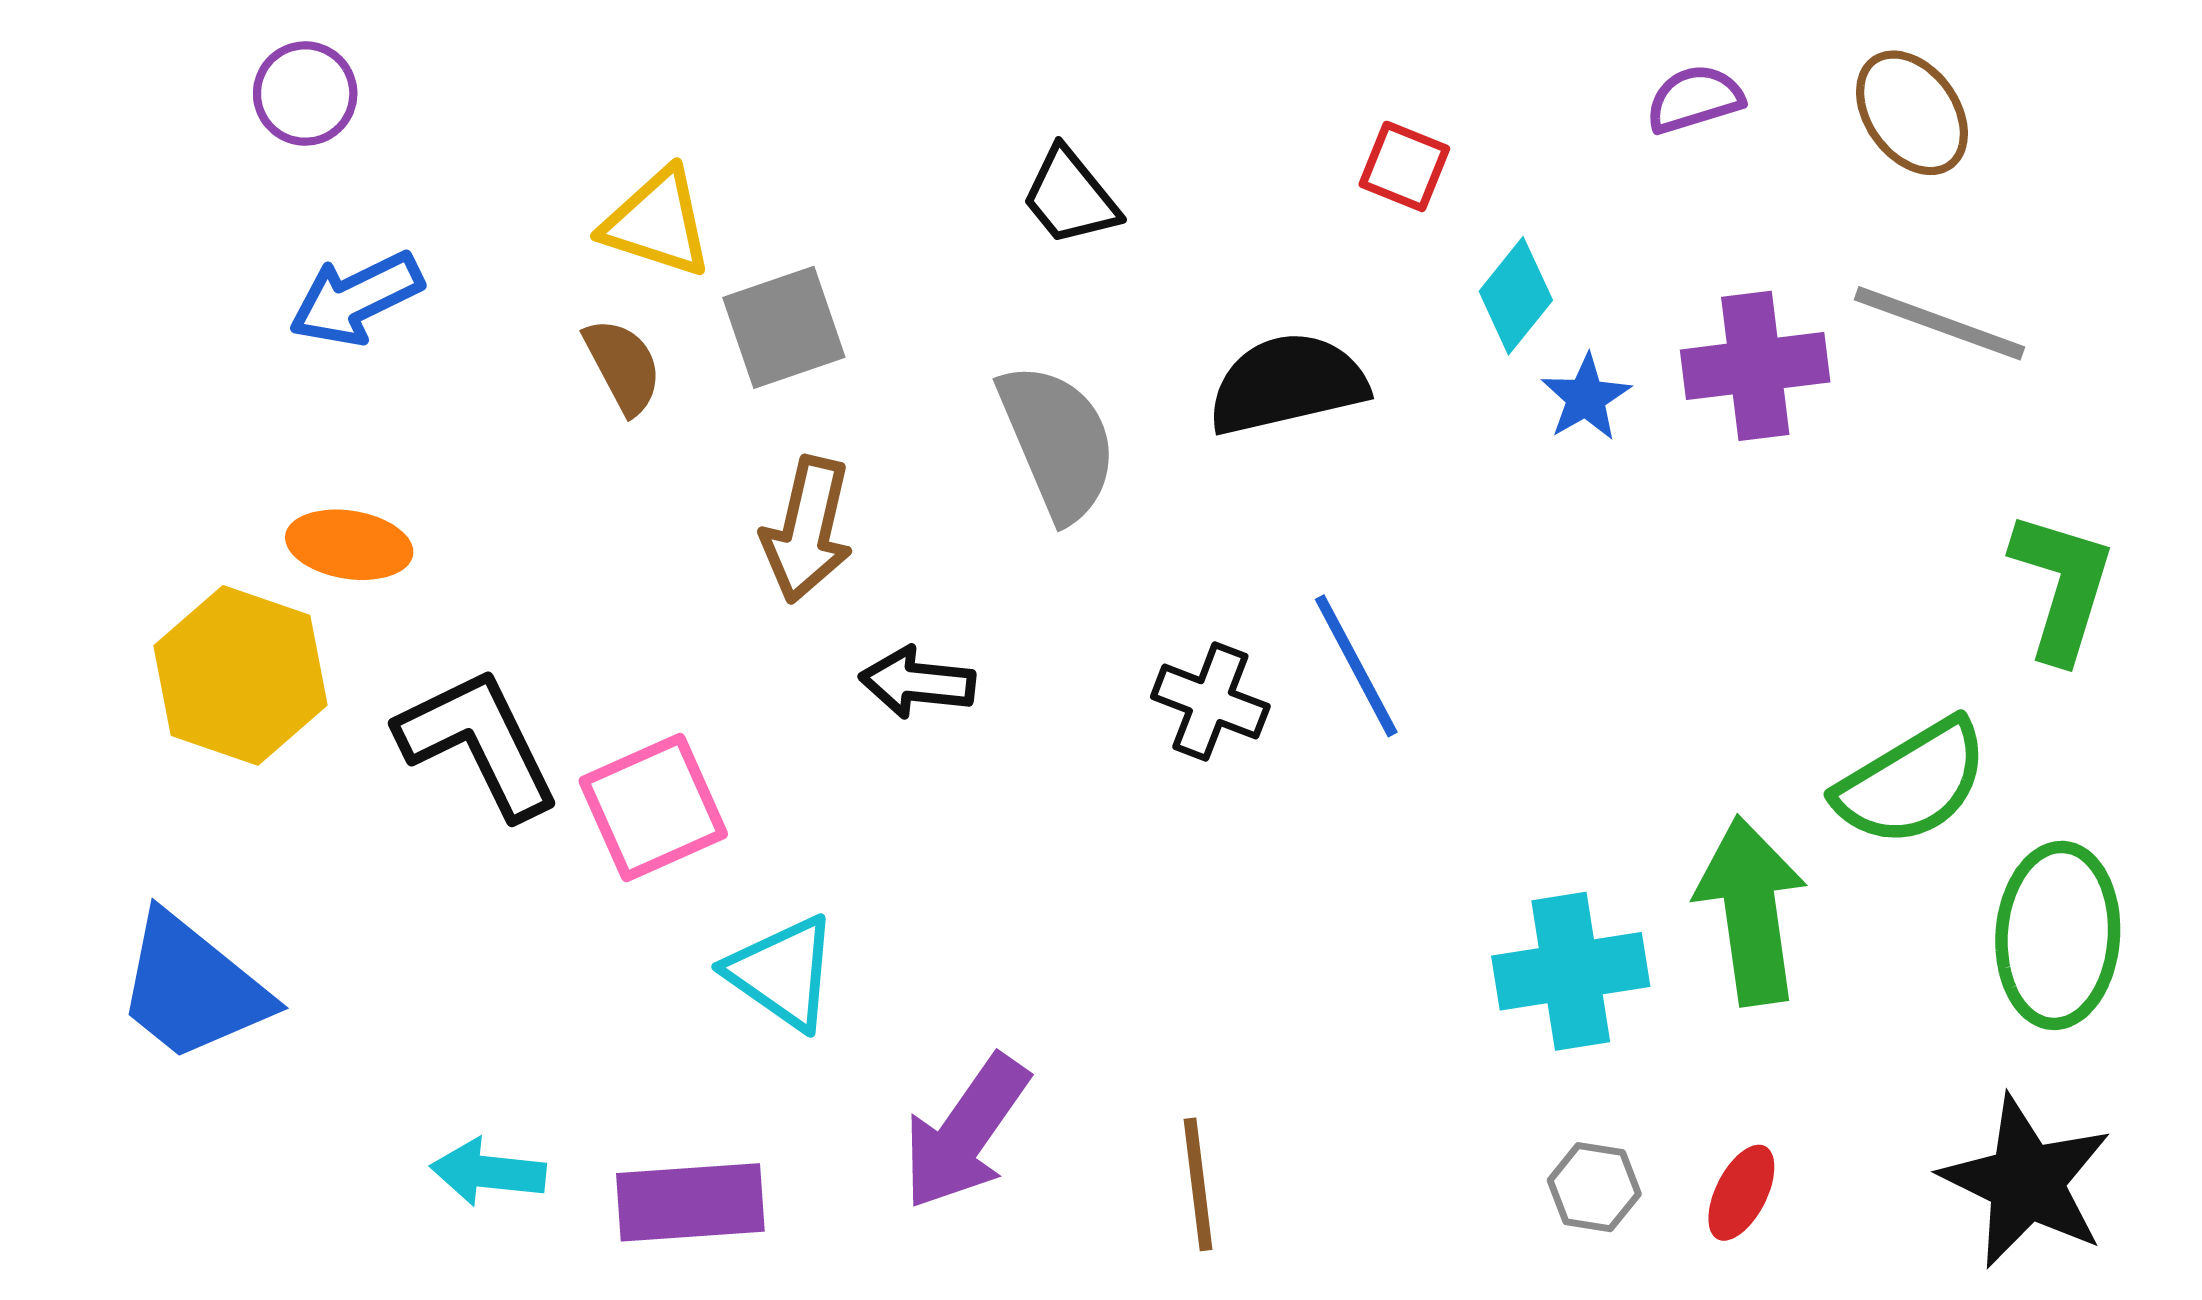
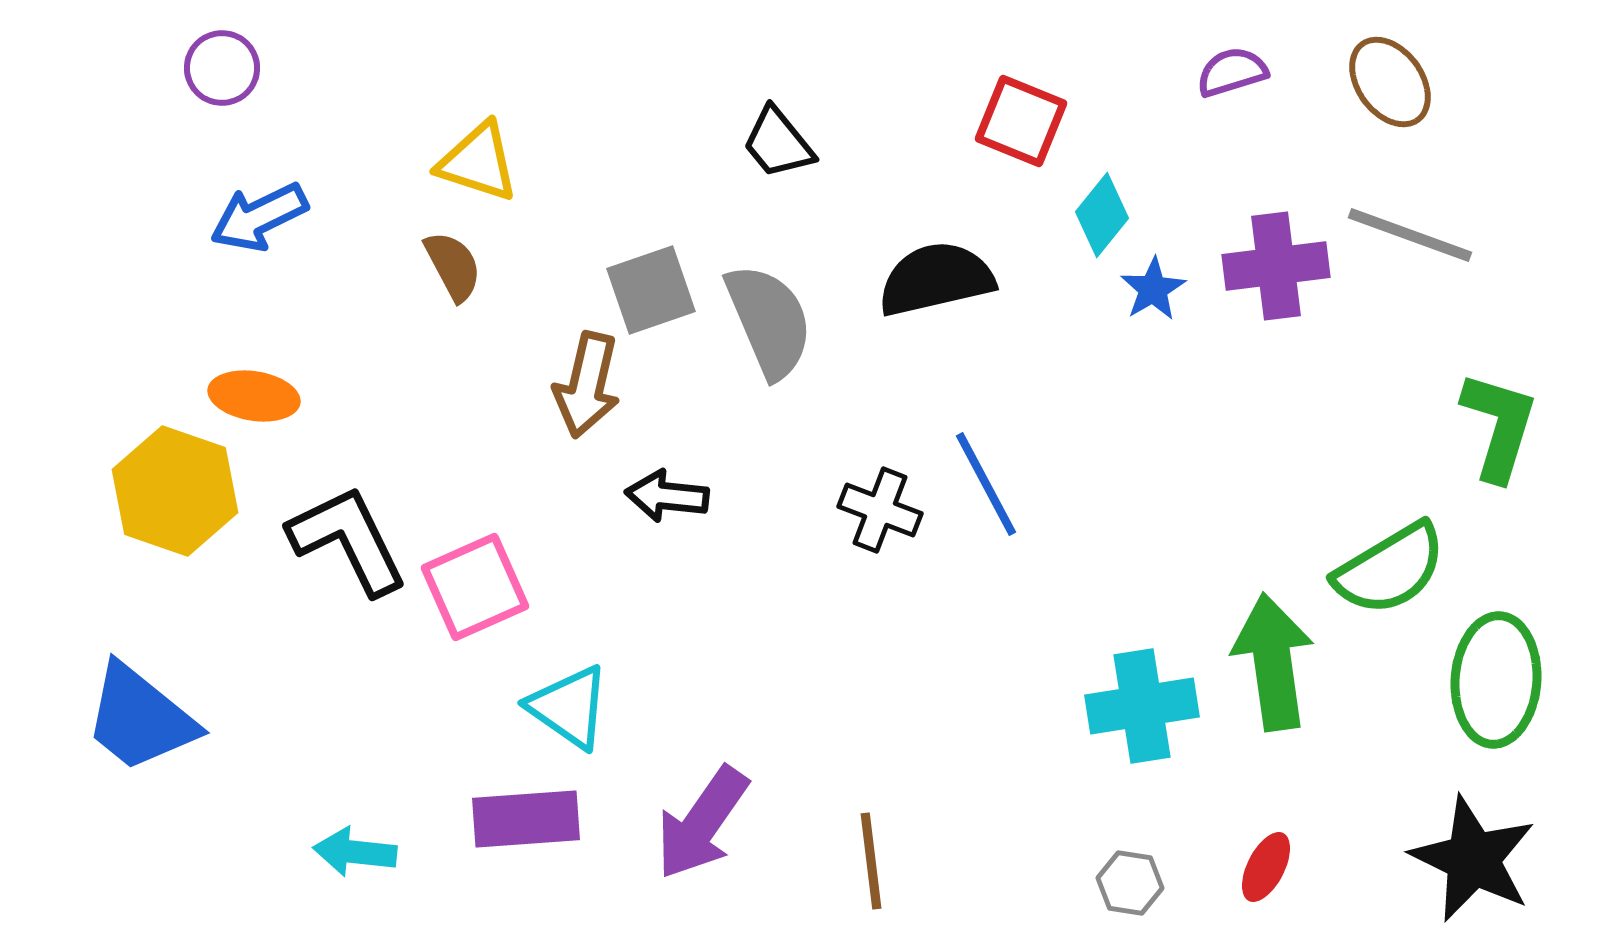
red square: (1404, 166) -> (1021, 121), size x1.4
gray square: (784, 327) -> (651, 290), moved
gray hexagon: (1594, 1187) -> (1130, 883), moved
purple rectangle: (690, 1202) -> (526, 819), moved

